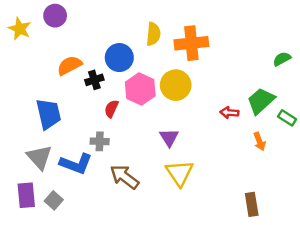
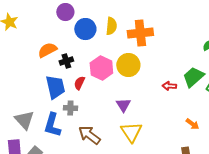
purple circle: (55, 16) -> (65, 12), moved
blue circle: (119, 58) -> (85, 29), moved
blue trapezoid: (49, 114) -> (55, 87), moved
orange arrow: (260, 141) -> (192, 124), moved, turned -32
blue L-shape: (76, 164) -> (52, 125), turned 85

